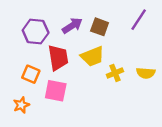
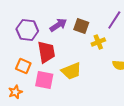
yellow trapezoid: (92, 56) -> (71, 71), moved
yellow cross: (115, 73) -> (98, 42), moved

